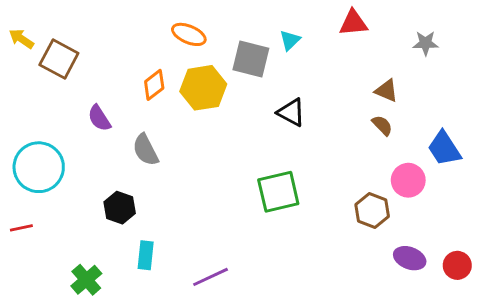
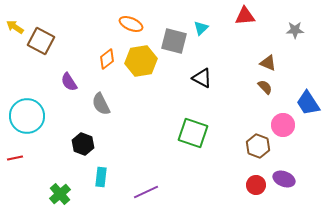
green square: (278, 192) -> (193, 133), turned 32
red circle: (457, 265) -> (256, 185), moved

